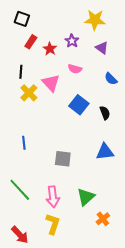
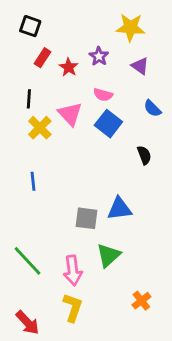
blue square: (79, 105) -> (108, 124), moved
blue line: (24, 143) -> (33, 181), moved
blue triangle: (105, 152) -> (119, 209), moved
green triangle: (86, 197) -> (108, 255), moved

